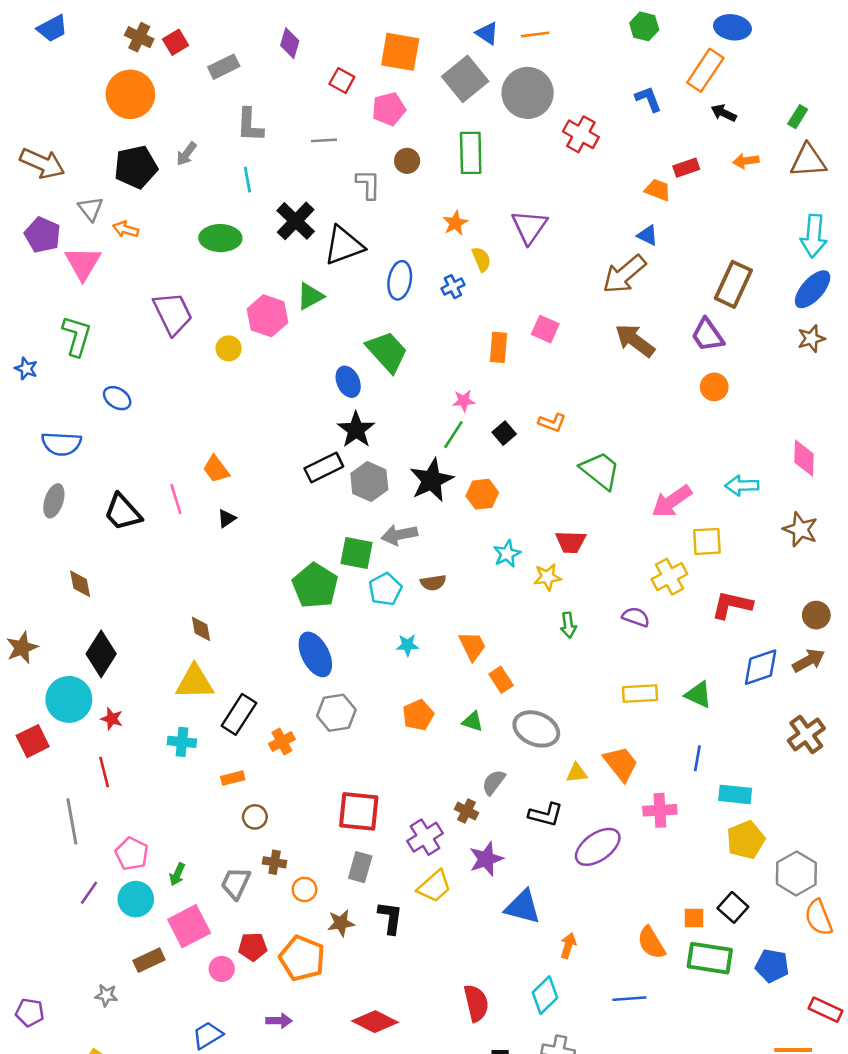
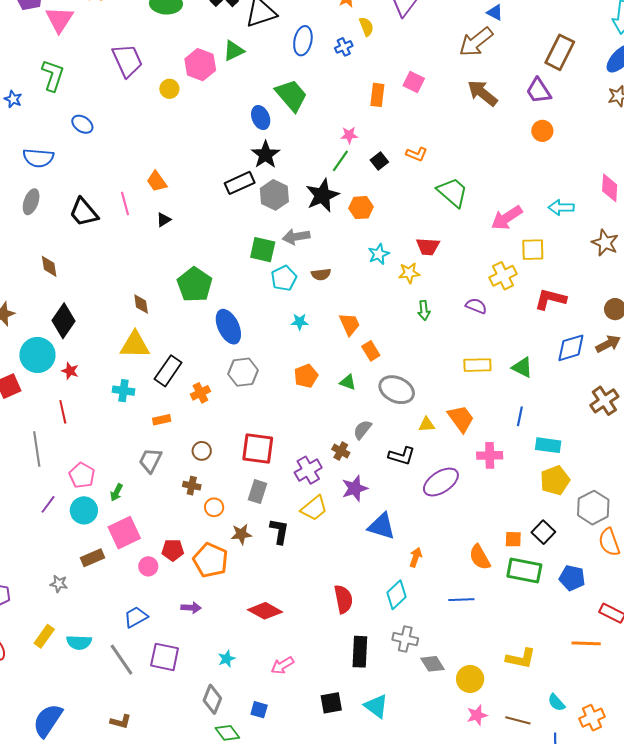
green pentagon: (315, 586) -> (195, 285), moved
brown circle: (255, 817) -> (202, 451), moved
gray trapezoid: (236, 883) -> (150, 460), moved

